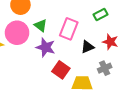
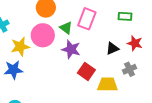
green rectangle: (101, 14) -> (125, 16), turned 32
pink rectangle: (69, 29) -> (87, 19), moved

